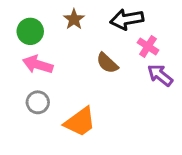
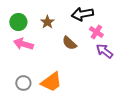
brown star: (74, 19) -> (47, 22), moved
gray circle: (38, 102) -> (23, 83), moved

